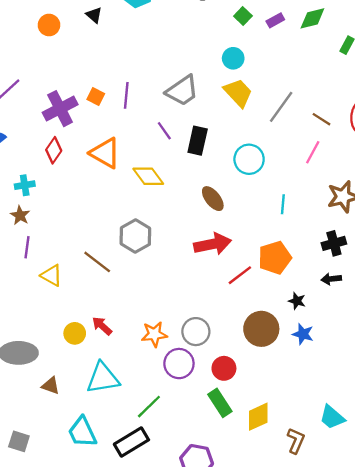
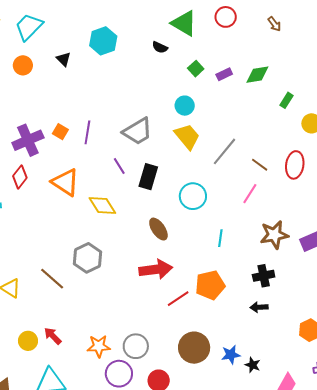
black star: (297, 301) -> (253, 365), moved
blue star: (303, 334) -> (231, 355), turned -30

